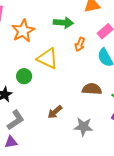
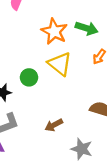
orange star: (23, 31) -> (54, 31), moved, turned -30

